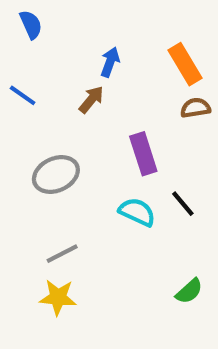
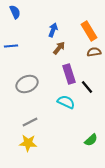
blue line: (23, 95) -> (11, 46), turned -40
brown arrow: (91, 100) -> (59, 48), moved
black line: (183, 204) -> (87, 87), moved

